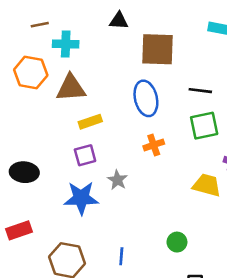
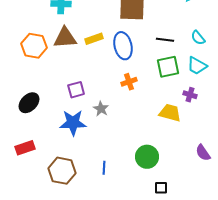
orange hexagon: (31, 72) -> (34, 46), moved
yellow rectangle: (90, 122) -> (94, 39), moved
black ellipse: (24, 172) -> (29, 103), turned -50
green circle: (177, 242) -> (147, 157), size x1.5

